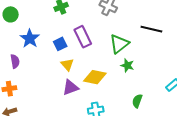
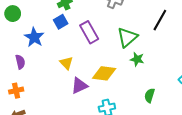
black line: (151, 29) -> (160, 20), turned -70
blue square: (60, 44) -> (61, 22), moved
yellow triangle: (67, 65) -> (66, 63), moved

